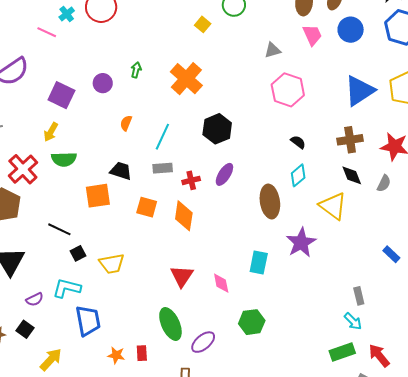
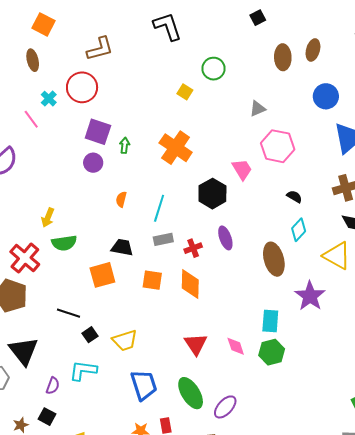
blue circle: (351, 30) -> (326, 96), moved
pink line: (47, 32) -> (31, 119), turned 36
pink trapezoid: (312, 35) -> (242, 169), moved
purple square: (61, 95) -> (98, 132), moved
purple ellipse: (224, 174) -> (225, 238), turned -45
purple semicircle: (35, 299) -> (53, 386), turned -36
blue trapezoid: (88, 321) -> (144, 385), moved
green hexagon: (252, 322) -> (272, 352), moved

